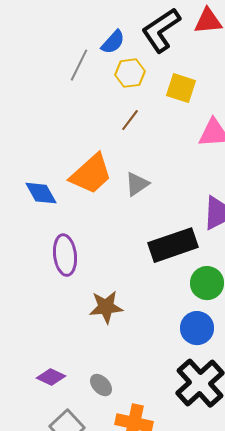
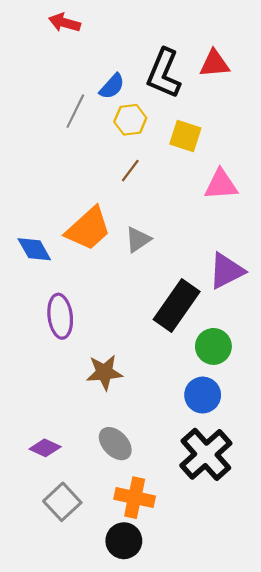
black L-shape: (161, 30) -> (164, 73), turned -33
black rectangle: (173, 245) -> (177, 305), turned -36
gray ellipse: (101, 385) -> (115, 444), moved, size x1.4

